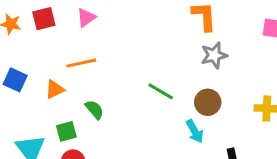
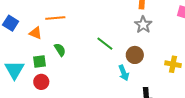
gray star: (214, 55) -> (143, 25), turned -30
orange triangle: (55, 89) -> (36, 33), turned 40

